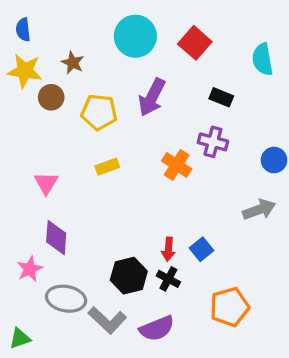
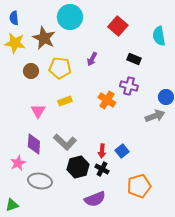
cyan circle: (135, 36) -> (70, 17), moved
brown star: (73, 63) -> (44, 38), size x1.6
brown circle: (51, 97) -> (31, 71), moved
purple arrow: (152, 97) -> (92, 59), size x0.6
pink triangle: (46, 183) -> (38, 111), moved
gray arrow: (259, 210) -> (155, 116), moved
gray L-shape: (107, 320) -> (65, 142), moved

